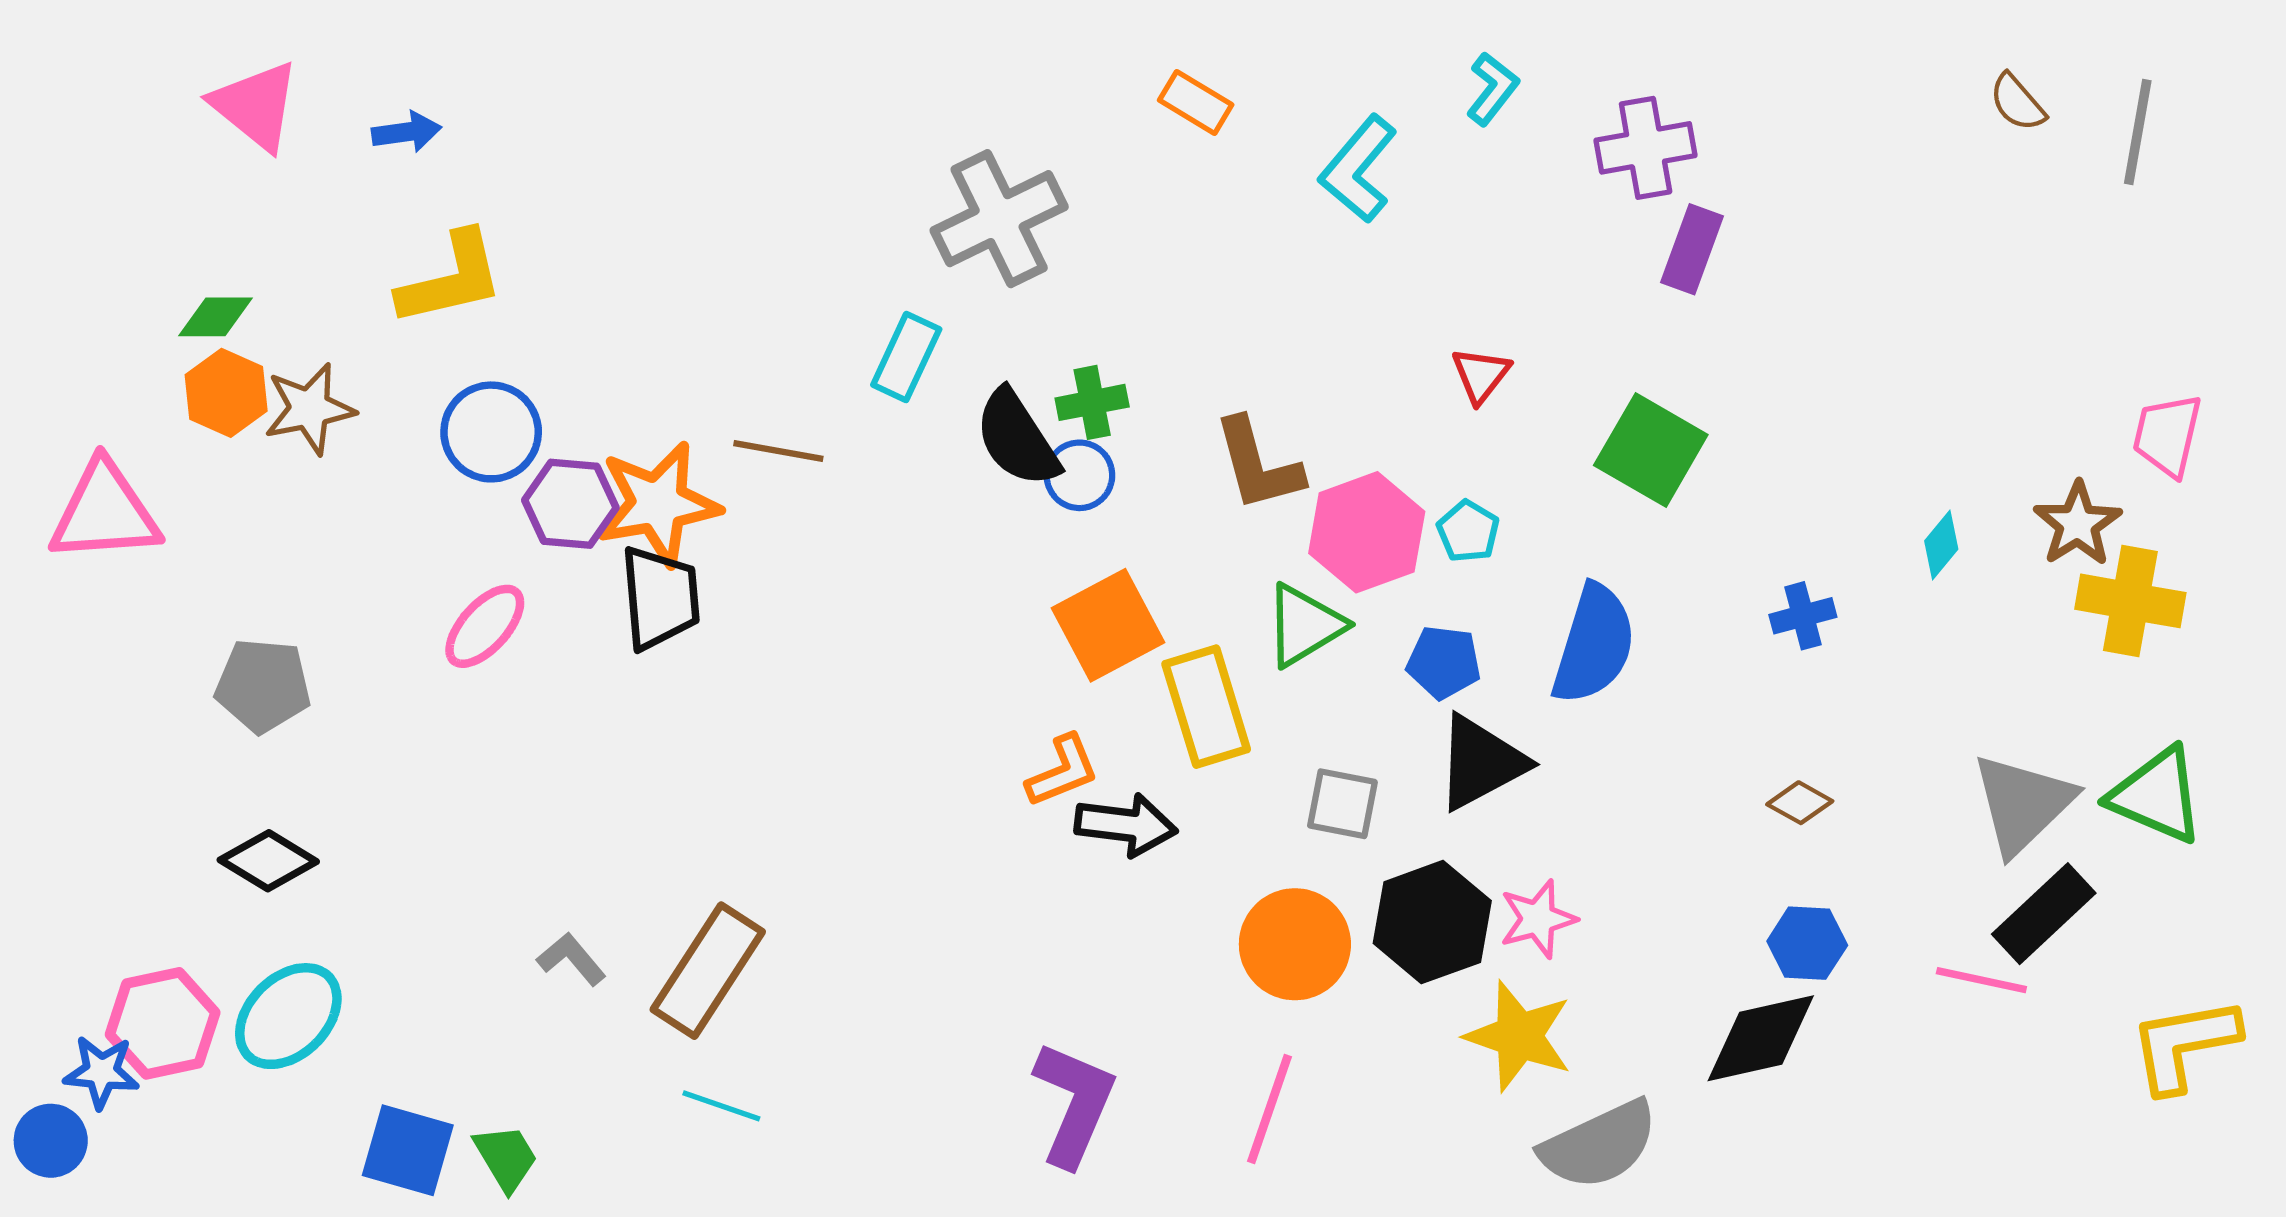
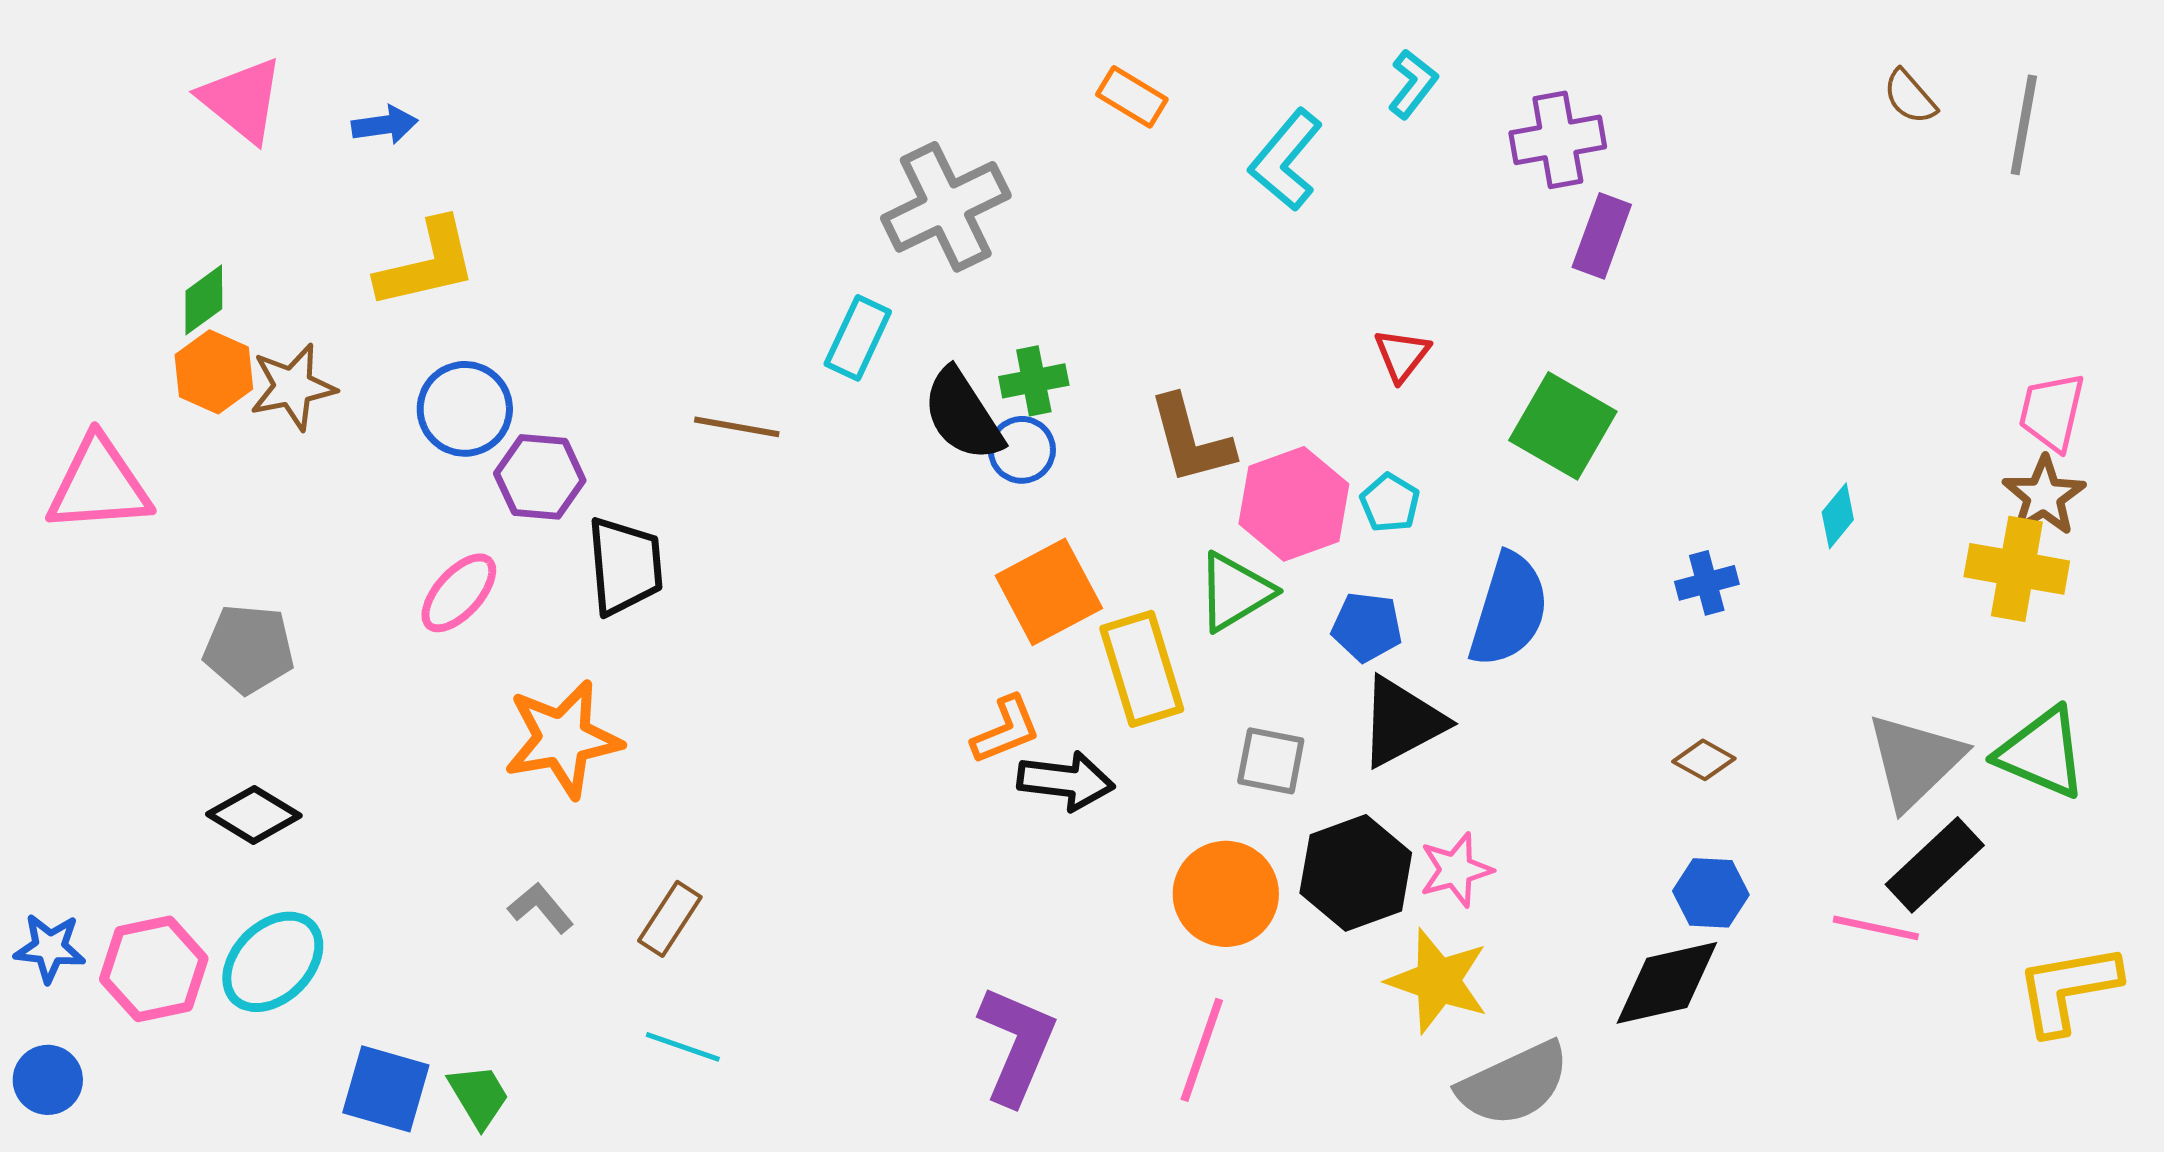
green diamond: (215, 317) -> (204, 300), turned -36
orange star: (658, 504) -> (563, 739), moved
brown star: (2078, 524) -> (2044, 496), moved
brown rectangle: (708, 971) -> (670, 919), size x0.6
blue star: (101, 1072) -> (50, 948), moved

